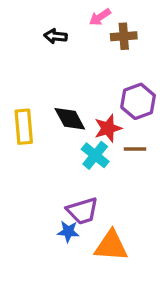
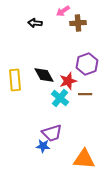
orange triangle: (111, 246) -> (84, 159), moved

